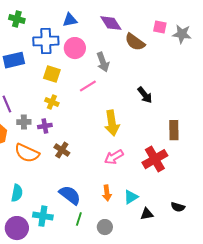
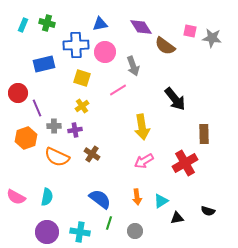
black arrow: (145, 95) -> (175, 99), size x1.4
yellow cross: (52, 102) -> (82, 106), turned 32
cyan cross: (43, 216) -> (80, 232), moved

